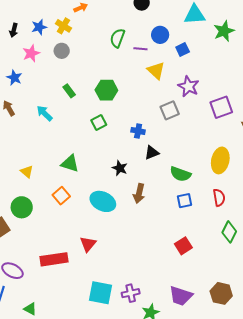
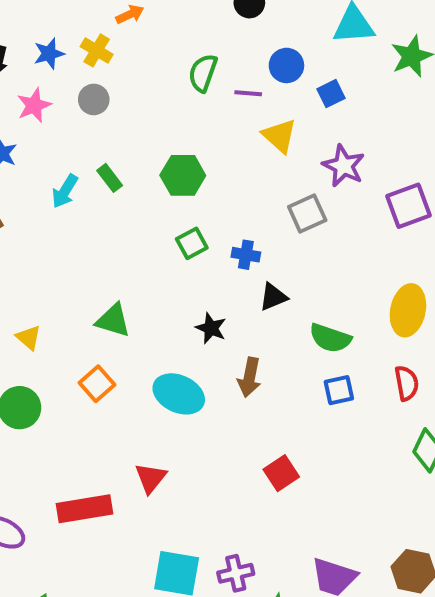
cyan arrow: (44, 113) -> (65, 191), moved, turned -102
green square: (99, 122) -> (192, 243), moved
red square: (183, 246) -> (281, 473), moved

